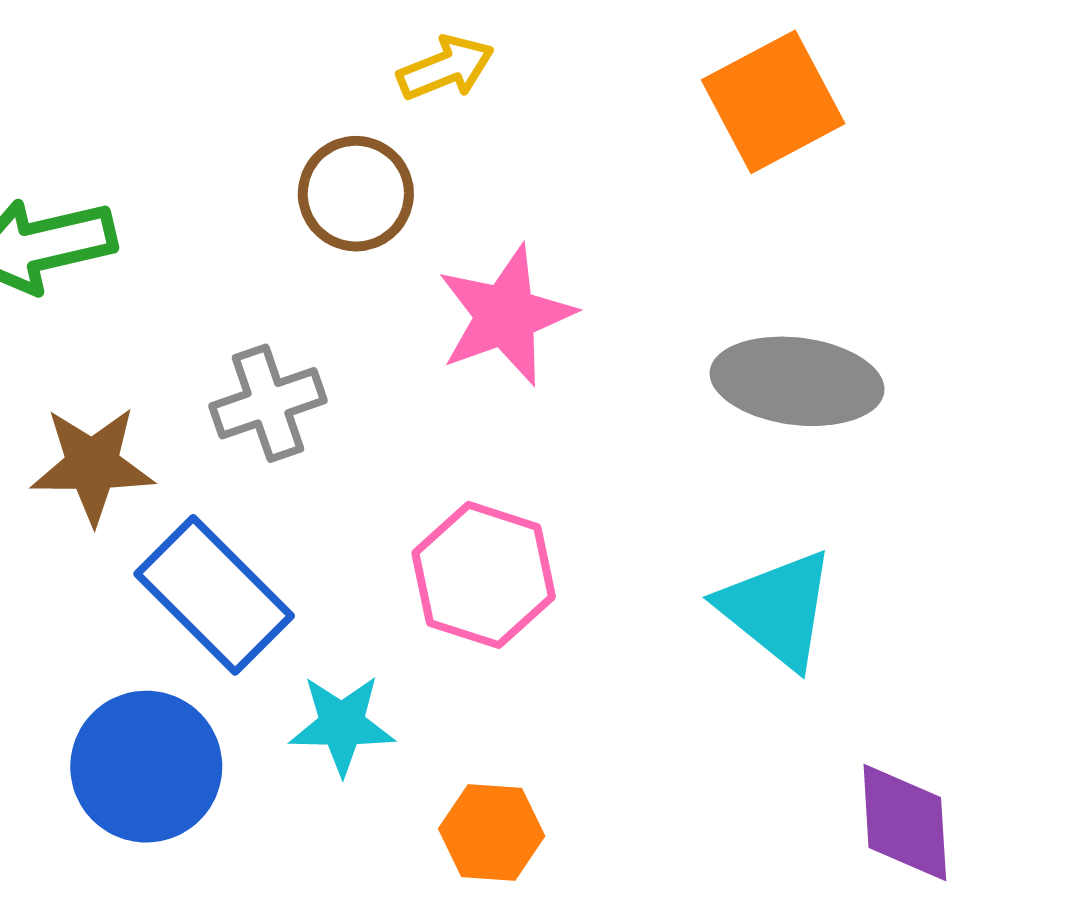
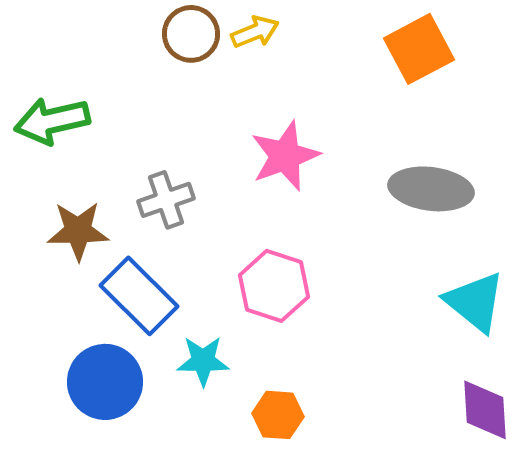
brown circle: (356, 194) -> (191, 34), moved
cyan triangle: (777, 609) -> (475, 302), moved

